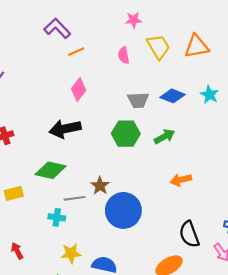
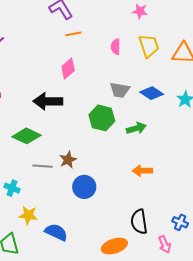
pink star: (134, 20) -> (140, 11), moved
blue circle: (123, 210) -> (84, 187), size x0.7
cyan cross: (57, 217) -> (12, 188), moved

